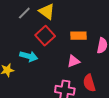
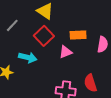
gray line: (24, 13) -> (12, 25), moved
pink triangle: (73, 61) -> (66, 52), moved

